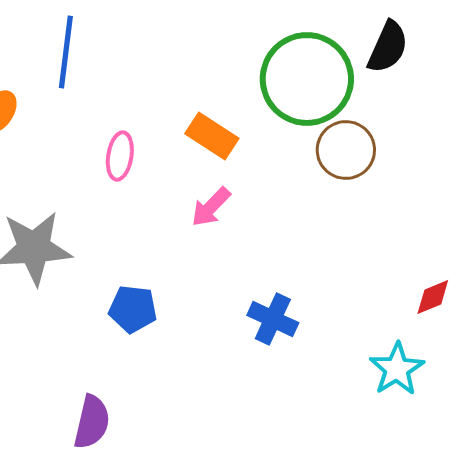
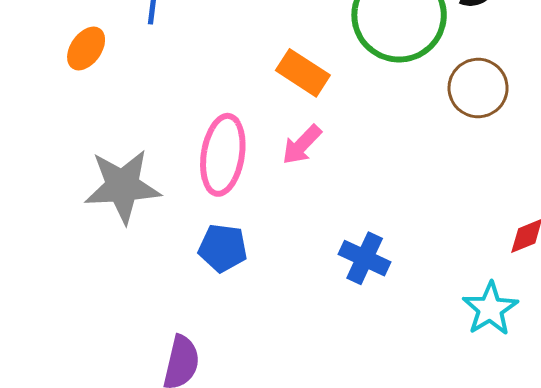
brown circle: (346, 150) -> (478, 88), moved
pink ellipse: (120, 156) -> (223, 155), moved, size x1.6

